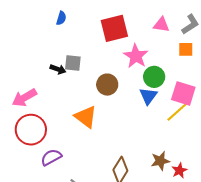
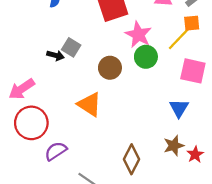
gray square: (73, 63) -> (71, 47), turned 30
green circle: (154, 77) -> (146, 57), moved
blue triangle: (148, 96) -> (179, 108), moved
yellow line: (178, 112) -> (179, 38), moved

